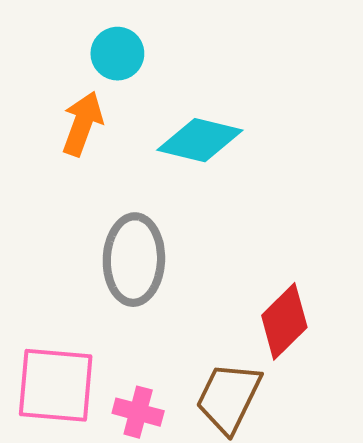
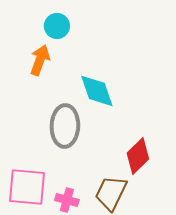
cyan diamond: (200, 140) -> (97, 91), moved, turned 57

